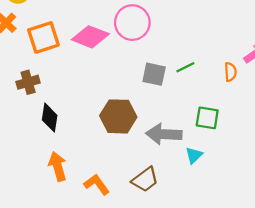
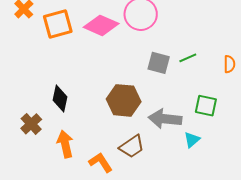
brown cross: (28, 82) -> (31, 124), moved, turned -30
brown trapezoid: (145, 180) -> (132, 147), moved

